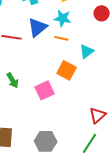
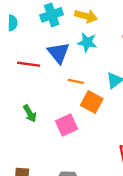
blue triangle: (38, 27) -> (58, 53), turned -30
orange line: (62, 38) -> (76, 81), moved

